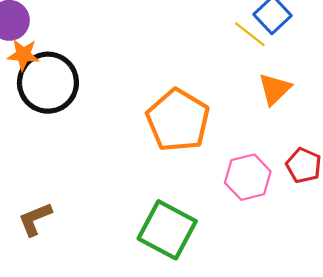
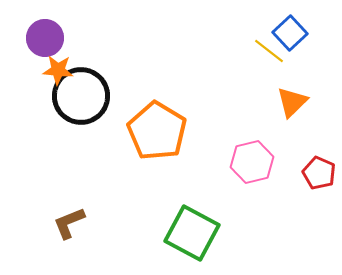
orange pentagon: (178, 120) -> (157, 131), moved
pink hexagon: (248, 177) -> (252, 162), moved

